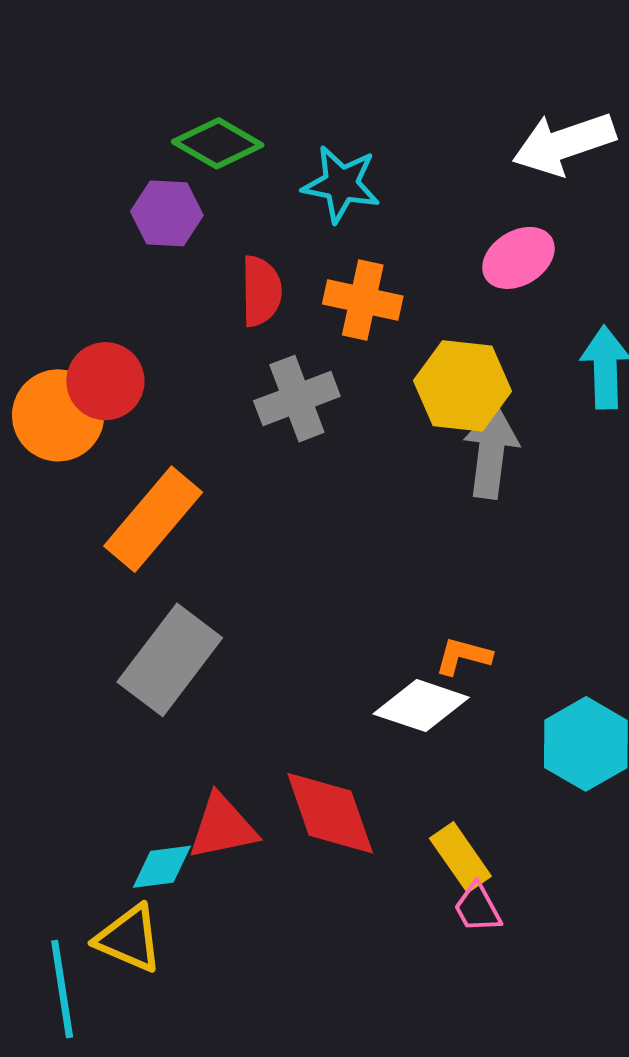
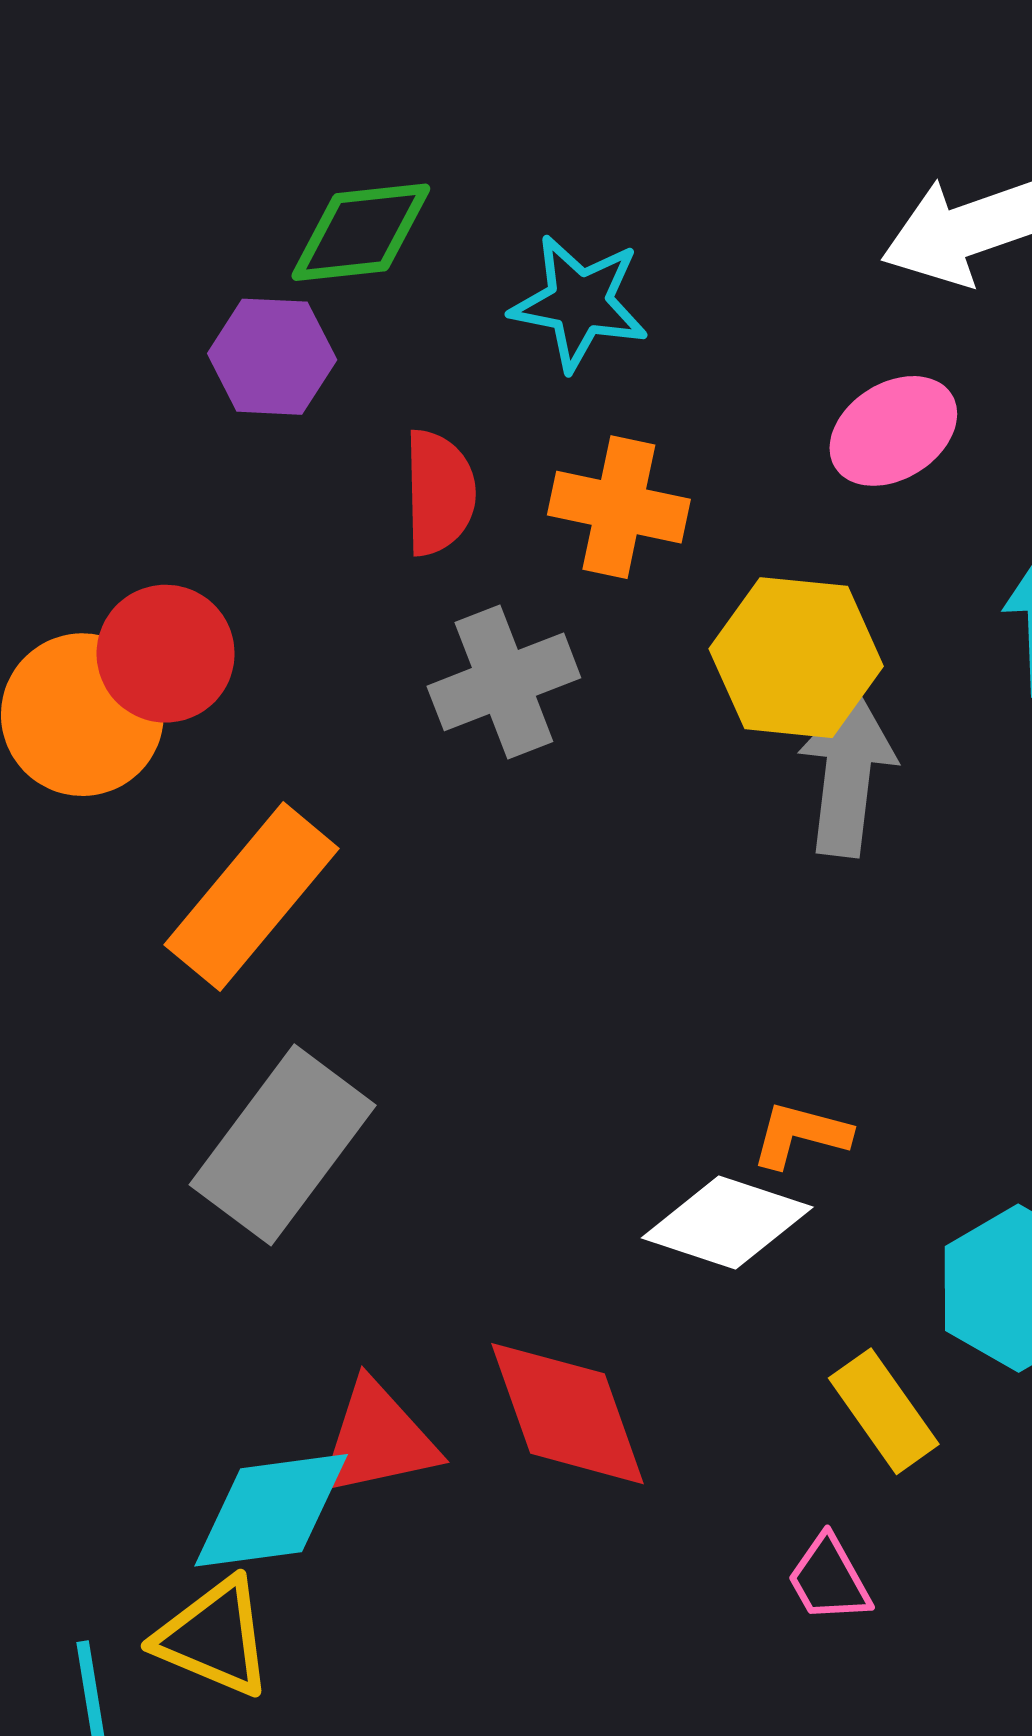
green diamond: (218, 143) -> (361, 232), turned -36
yellow rectangle: (460, 857) -> (884, 1411), moved
cyan diamond: (162, 867) -> (271, 1510), size x1.5

